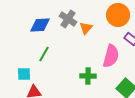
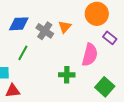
gray cross: (68, 19) -> (45, 31), moved

